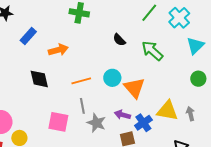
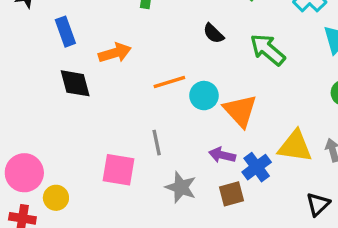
blue rectangle: (28, 36) -> (65, 32), turned -60
black diamond: (39, 79) -> (75, 83), moved
orange line: (81, 81) -> (169, 82), moved
gray star: (96, 123) -> (181, 187), moved

